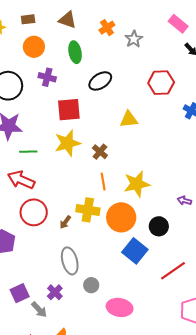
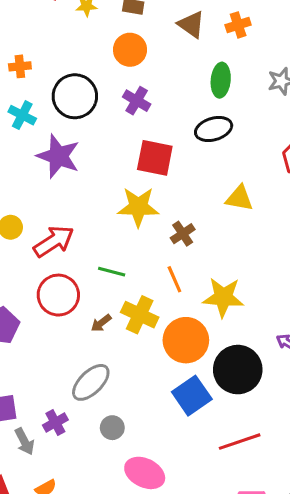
orange cross: (107, 28) -> (238, 25), moved
green ellipse: (75, 52) -> (221, 80), moved
green line: (28, 152) -> (112, 272), moved
red arrow: (21, 180) -> (54, 241), turned 108
orange line: (103, 182) -> (174, 279), turned -30
black circle: (159, 226) -> (238, 370), size x1.6
gray ellipse: (70, 261) -> (91, 382), turned 44

